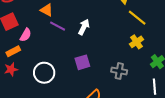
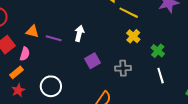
orange triangle: (47, 10) -> (32, 31), moved
purple square: (82, 62) -> (93, 61), moved

